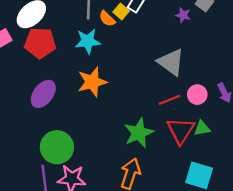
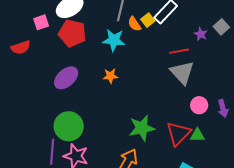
orange star: (92, 82) -> (110, 76), size x0.6
red line: (169, 100) -> (179, 51), moved

